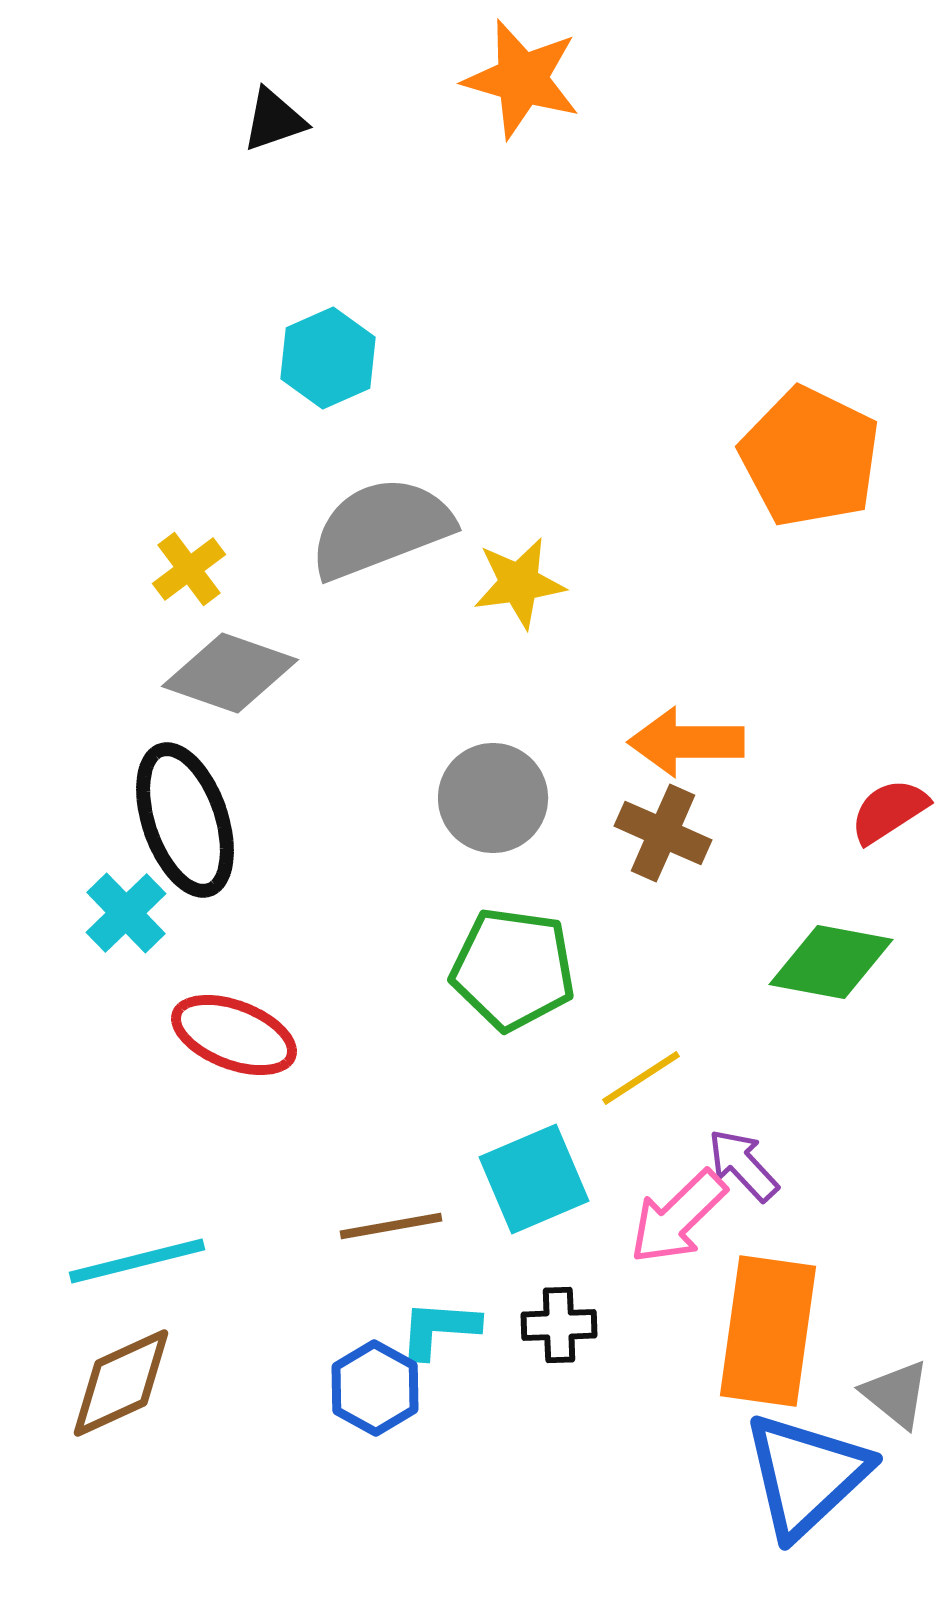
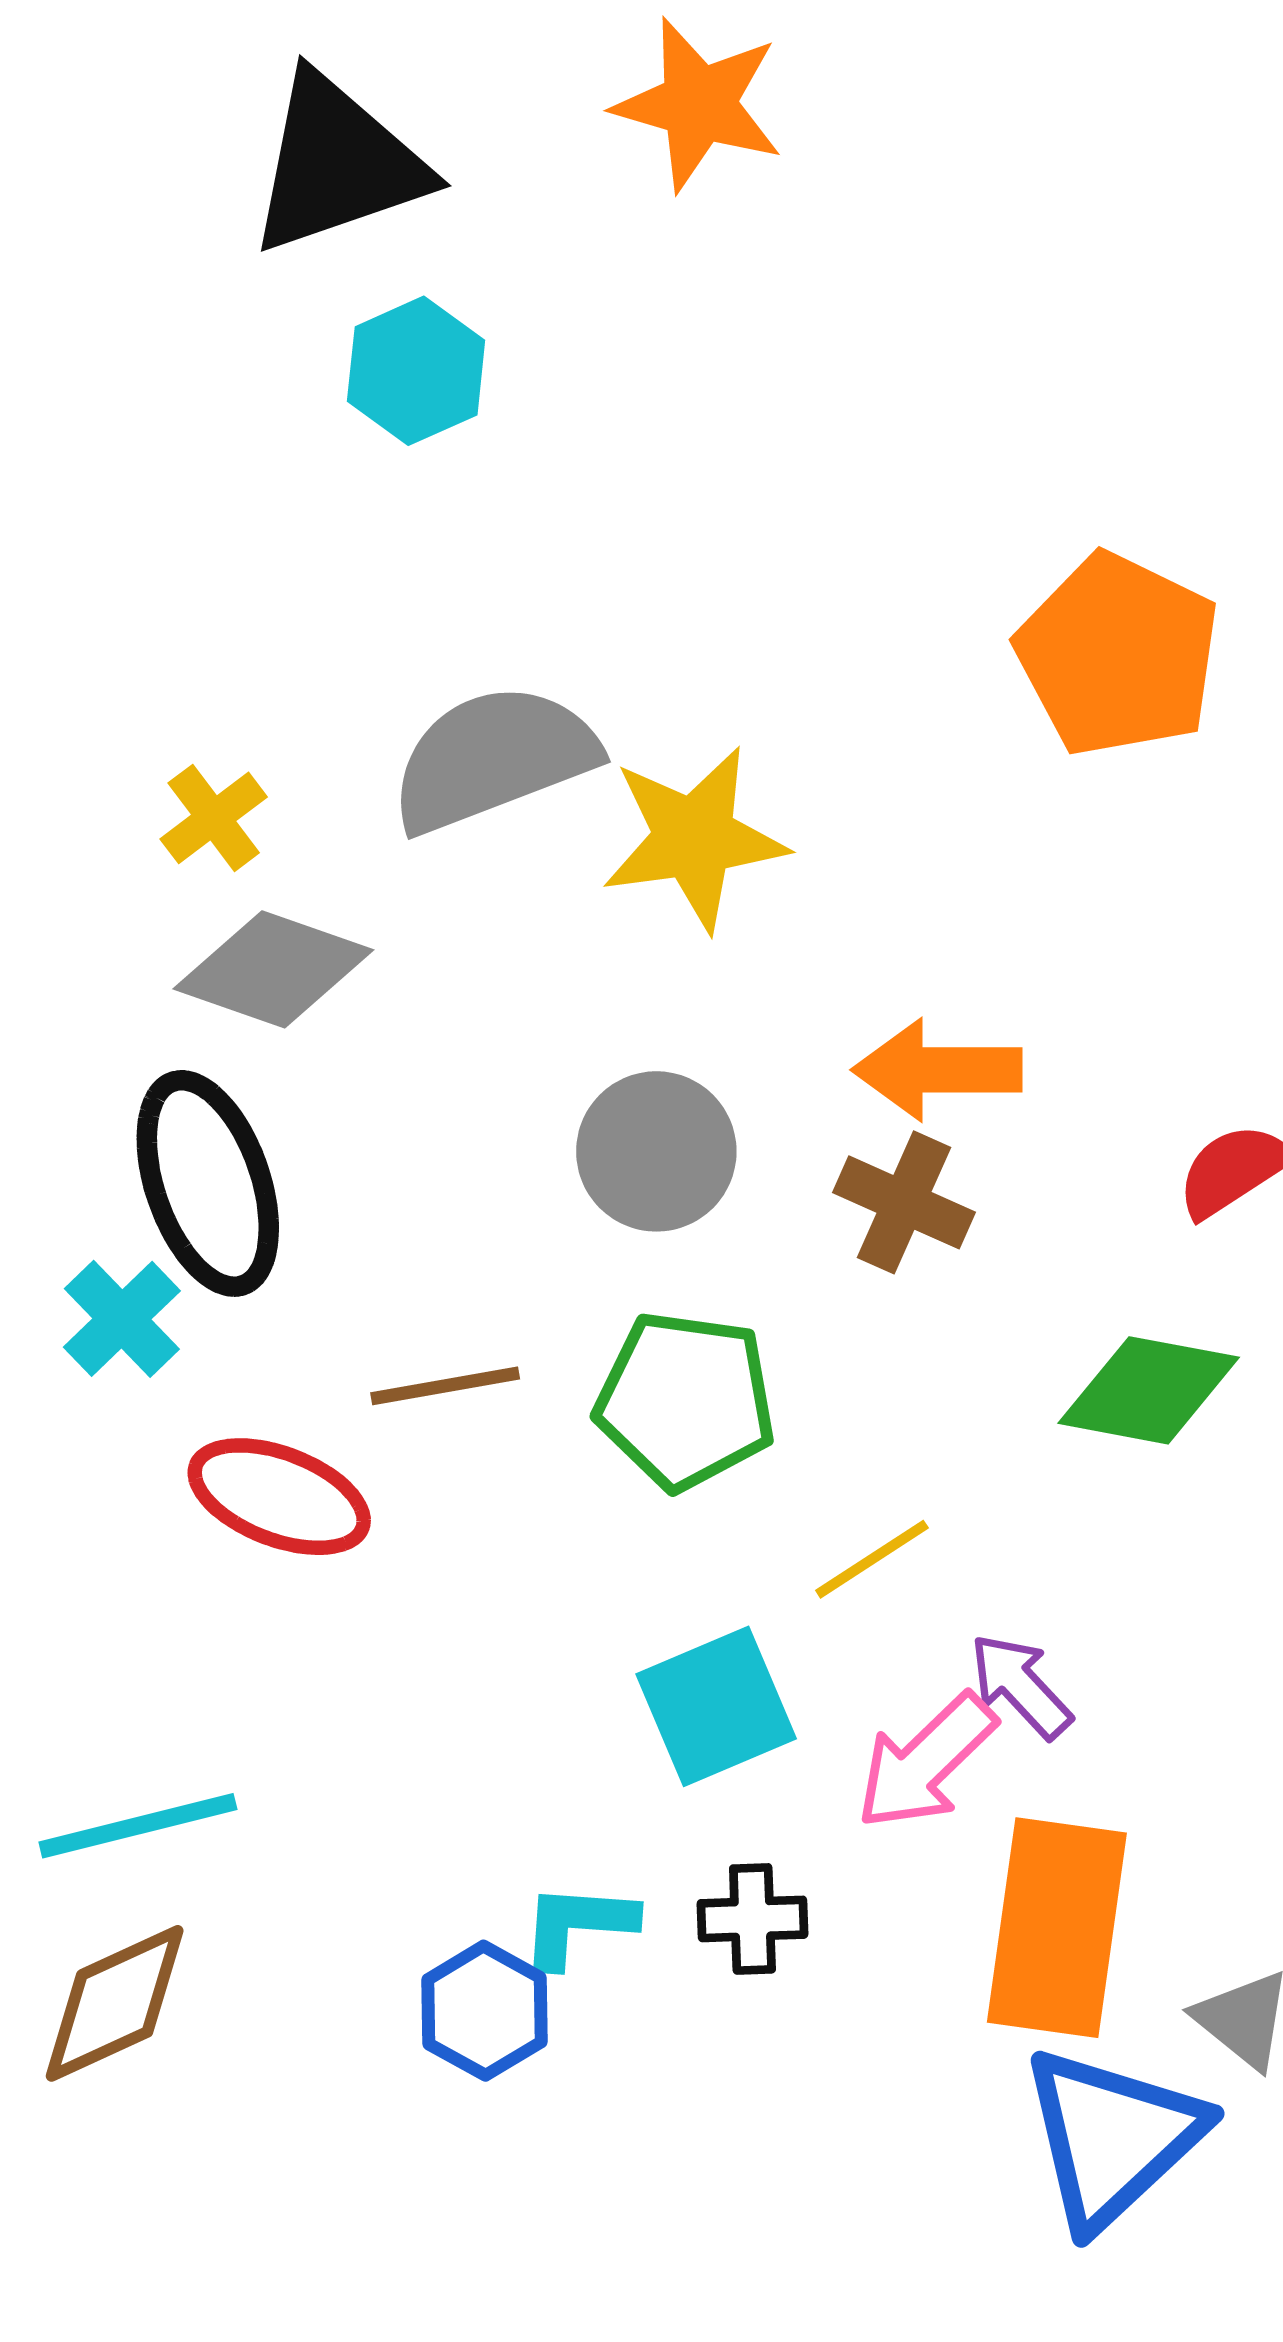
black triangle: (274, 120) -> (337, 164), size x2.0
cyan hexagon: (328, 358) -> (416, 371), moved
yellow star: (519, 583) -> (694, 838), size x1.4
brown line: (391, 1226) -> (445, 1386), moved

